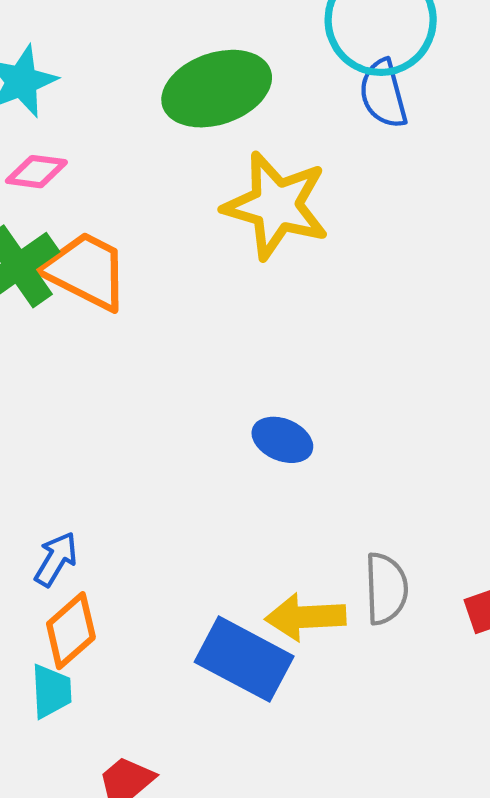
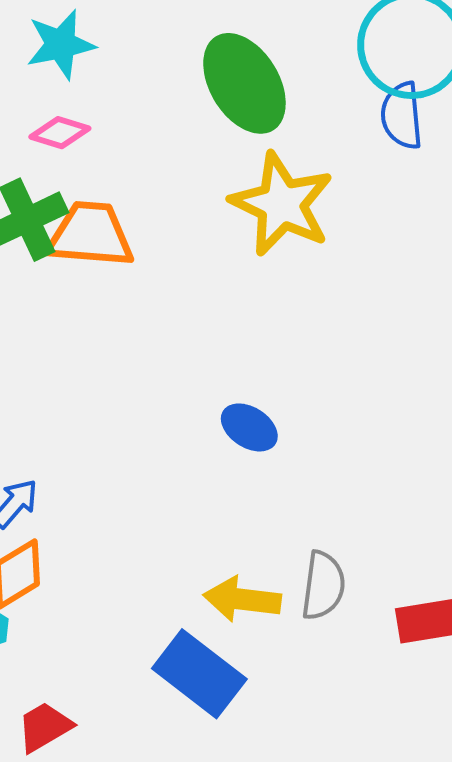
green ellipse: (217, 89) -> (244, 83), turned 68
orange trapezoid: (86, 271) -> (90, 235), turned -32
blue rectangle: (244, 659) -> (199, 674), moved

